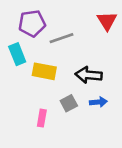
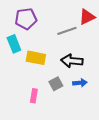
red triangle: (107, 21) -> (87, 17), turned 36
gray line: (61, 38) -> (67, 31), moved

